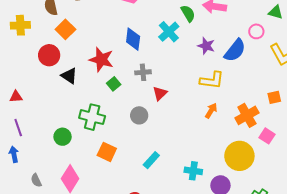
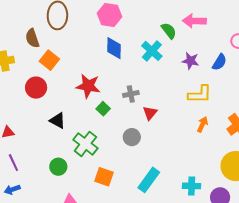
blue diamond: (133, 39) -> (114, 48), moved
blue semicircle: (235, 50) -> (219, 62), size x0.7
black triangle: (69, 76) -> (57, 121), moved
green cross: (92, 117) -> (85, 144), turned 30
blue arrow: (14, 154) -> (12, 190), turned -91
cyan rectangle: (151, 160) -> (149, 180), size x1.4

